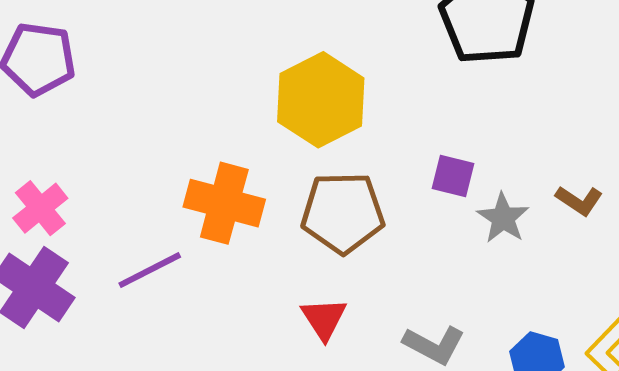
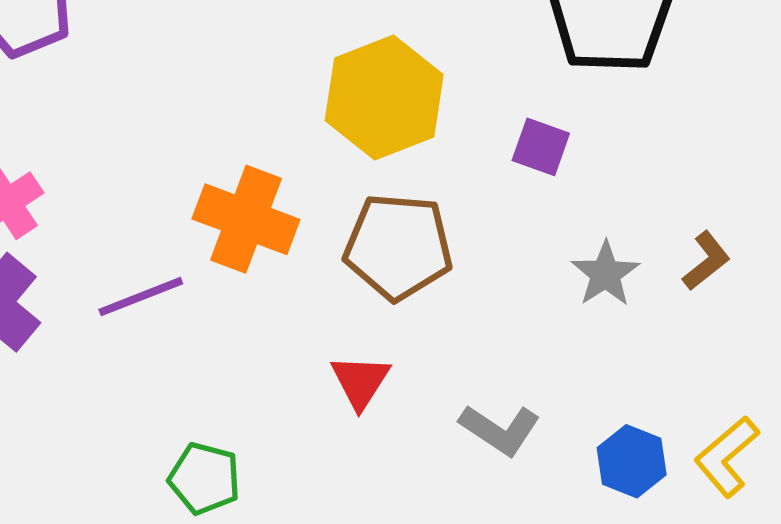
purple square: (453, 176) -> (541, 147), moved
brown L-shape: (579, 200) -> (706, 261), turned -78

